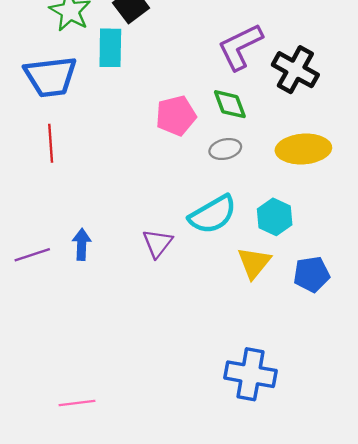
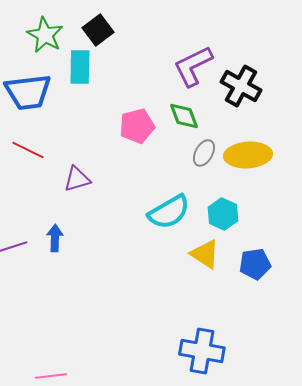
red line: (51, 143) -> (28, 150), turned -60
gray ellipse: (225, 149) -> (204, 153), moved, turned -48
purple triangle: (157, 243) -> (77, 179), moved, turned 36
yellow triangle: (254, 263) -> (205, 254), turned -36

